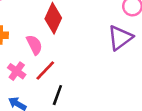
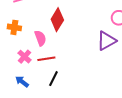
red line: (45, 71) -> (46, 59), turned 30

